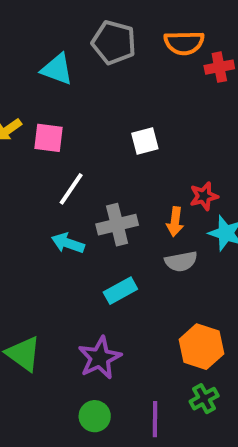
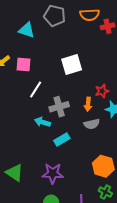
white square: (145, 141) -> (72, 64), size x1.5
cyan arrow: (68, 243) -> (42, 122), moved
purple star: (100, 358) -> (53, 173), turned 30
green cross: (204, 399) -> (105, 192), turned -32

